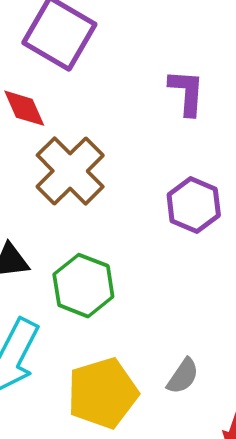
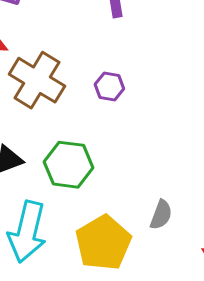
purple hexagon: (194, 205) -> (109, 86), moved, size x0.7

